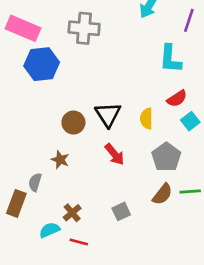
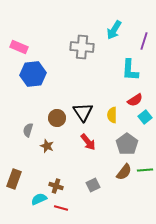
pink rectangle: (23, 28) -> (19, 47), size x0.7
gray cross: (84, 28) -> (82, 47), moved
gray semicircle: (35, 182) -> (28, 130), moved
brown cross: (72, 213) -> (56, 186), turned -32

